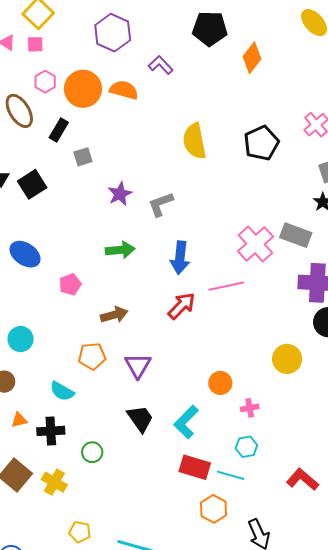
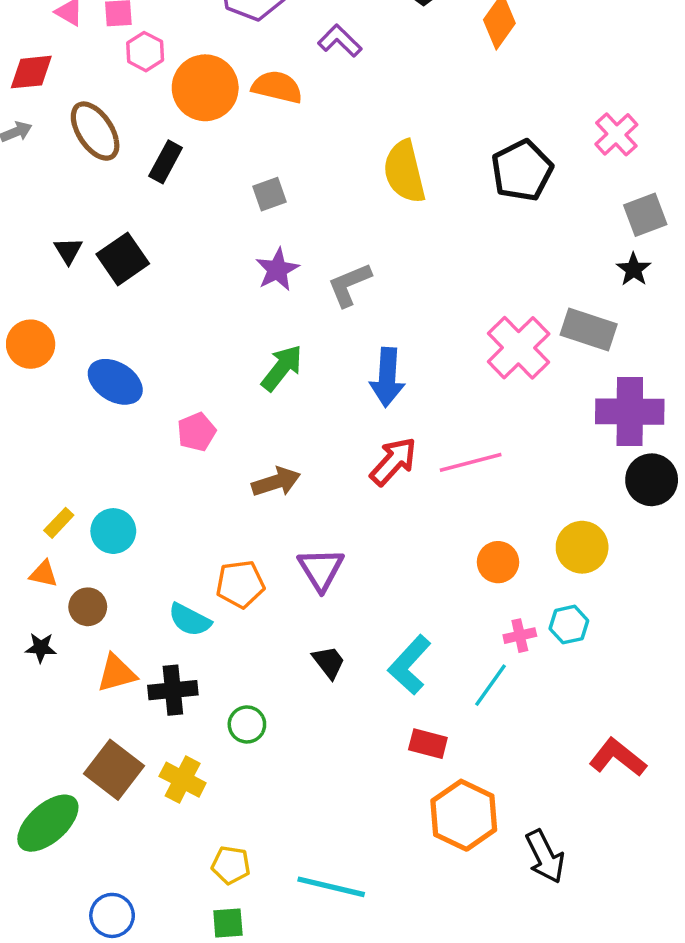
pink hexagon: (45, 82) -> (145, 52), moved
gray square: (83, 157) -> (269, 194), moved
green arrow: (120, 250) -> (282, 368), turned -44
pink line: (226, 286) -> (471, 462), moved
orange pentagon: (92, 356) -> (240, 584), moved
orange circle: (220, 383) -> (498, 562), moved
black trapezoid: (140, 419) -> (329, 662), size x0.7
orange triangle: (19, 420) -> (117, 673), size x1.4
cyan hexagon: (246, 447) -> (569, 625), moved
red rectangle: (195, 467) -> (428, 744), size x0.7
cyan line: (231, 475) -> (491, 685), moved, turned -68
orange hexagon: (214, 509) -> (464, 815), size x1.4

